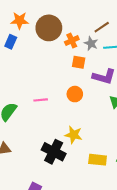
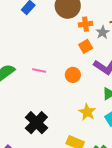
orange square: (79, 62) -> (86, 46), turned 32
yellow star: (74, 135) -> (87, 112), moved

